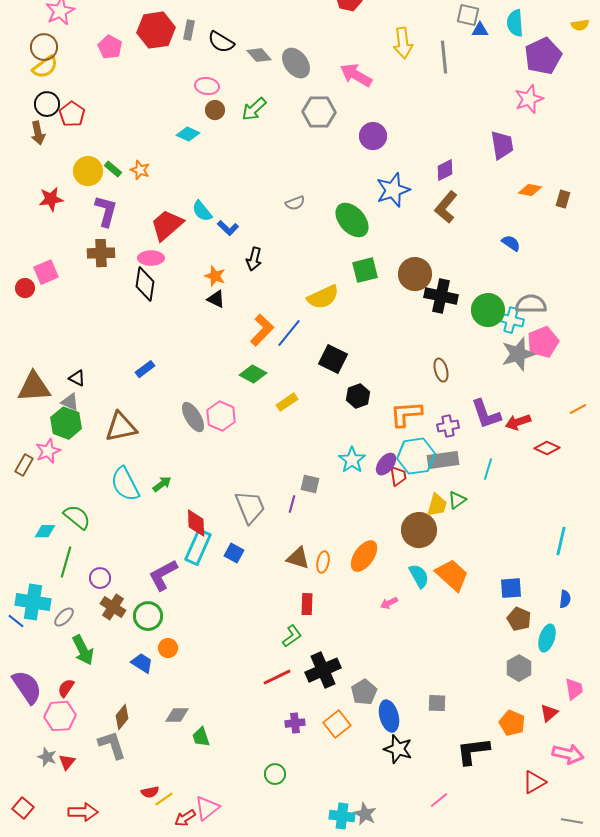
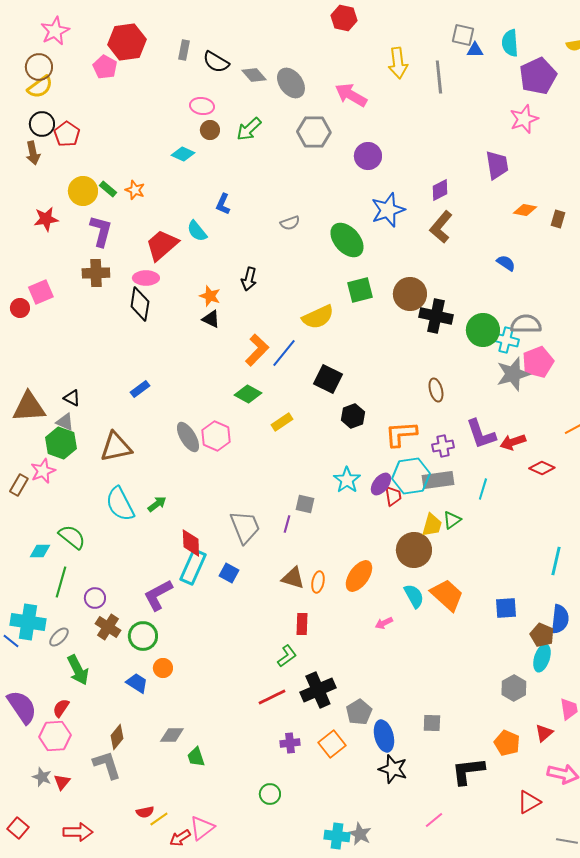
red hexagon: (156, 30) -> (127, 42), moved
blue L-shape: (228, 228) -> (223, 204), moved, turned 70
blue semicircle: (565, 599) -> (560, 619), size x1.6
brown pentagon: (519, 619) -> (542, 635), moved

